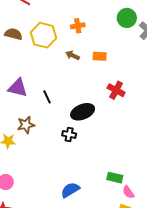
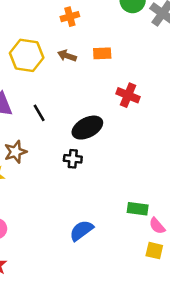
yellow hexagon: (44, 35) -> (27, 55), moved

